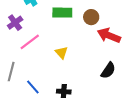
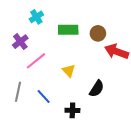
black semicircle: (108, 70) -> (97, 89), moved
blue line: (33, 87) -> (44, 96), moved

